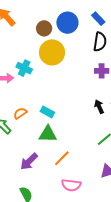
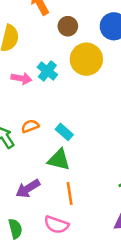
brown circle: (44, 28) -> (68, 26), moved
orange line: (62, 158) -> (70, 194), turned -66
pink semicircle: (71, 185) -> (56, 225), moved

